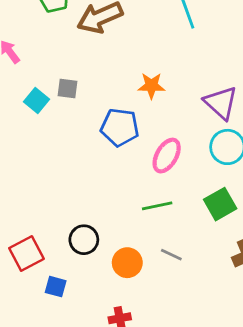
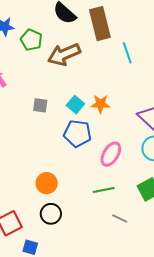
cyan square: (37, 101) -> (75, 105), moved
gray line: (171, 255) -> (120, 219), moved
orange circle: (127, 263) -> (47, 183), moved

